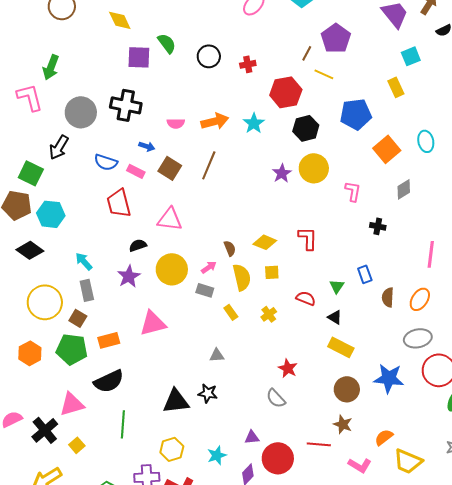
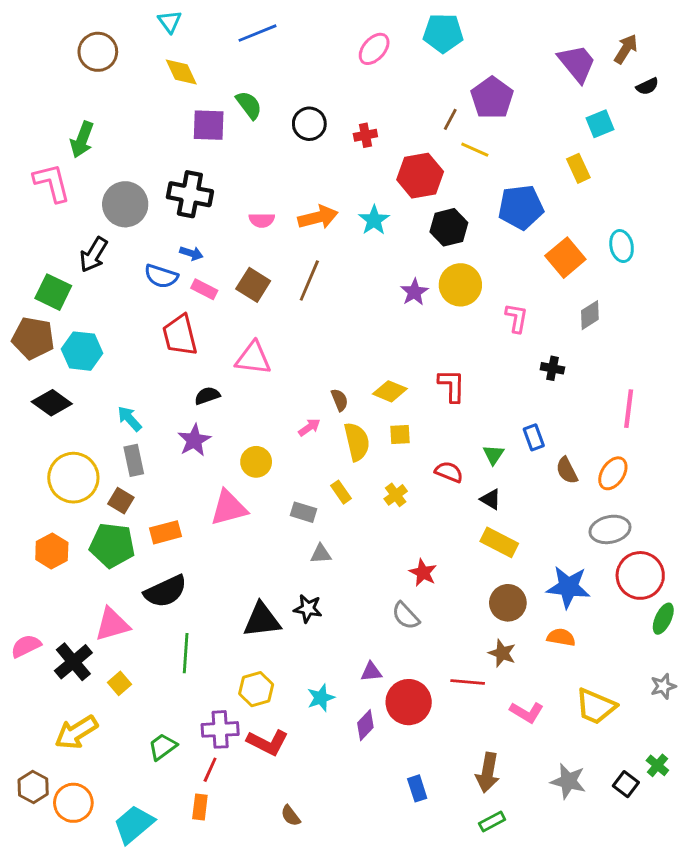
blue arrow: (147, 146) -> (191, 253), moved
yellow circle: (172, 269) -> (256, 462), moved, size x0.7
gray rectangle: (205, 290) -> (304, 512), moved
brown semicircle: (388, 297) -> (567, 470), turned -30
orange semicircle: (384, 437) -> (561, 637), moved, turned 48

